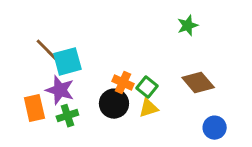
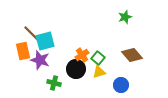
orange cross: (123, 83) -> (82, 55), turned 32
orange rectangle: (34, 108) -> (23, 51), moved
green cross: (67, 116) -> (54, 83), moved, turned 32
blue circle: (215, 128) -> (121, 85), moved

